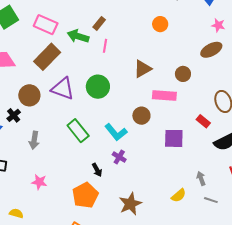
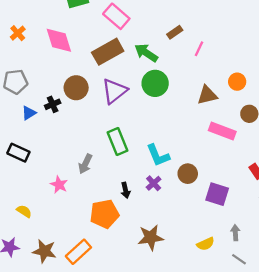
orange circle: (160, 24) -> (237, 82), moved
green arrow: (78, 36) -> (146, 53), moved
pink line: (105, 46) -> (199, 49), moved
green circle: (98, 87) -> (155, 83), moved
purple triangle: (63, 89) -> (114, 91), turned 45
brown circle: (141, 116) -> (188, 174), moved
purple square: (174, 138) -> (217, 194), moved
gray arrow: (34, 140) -> (85, 164), moved

